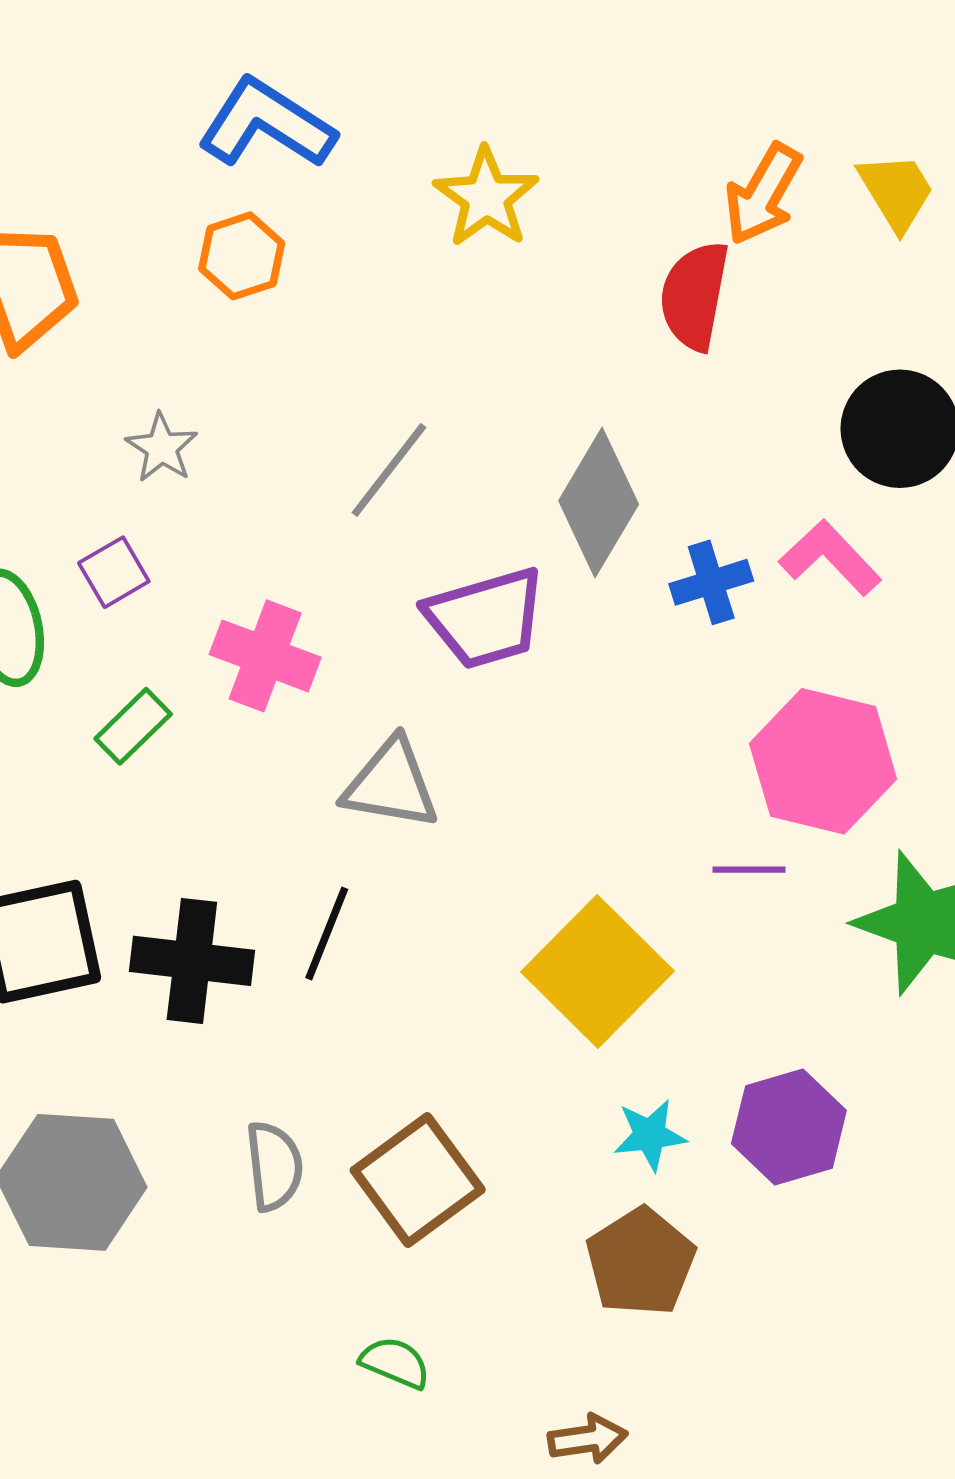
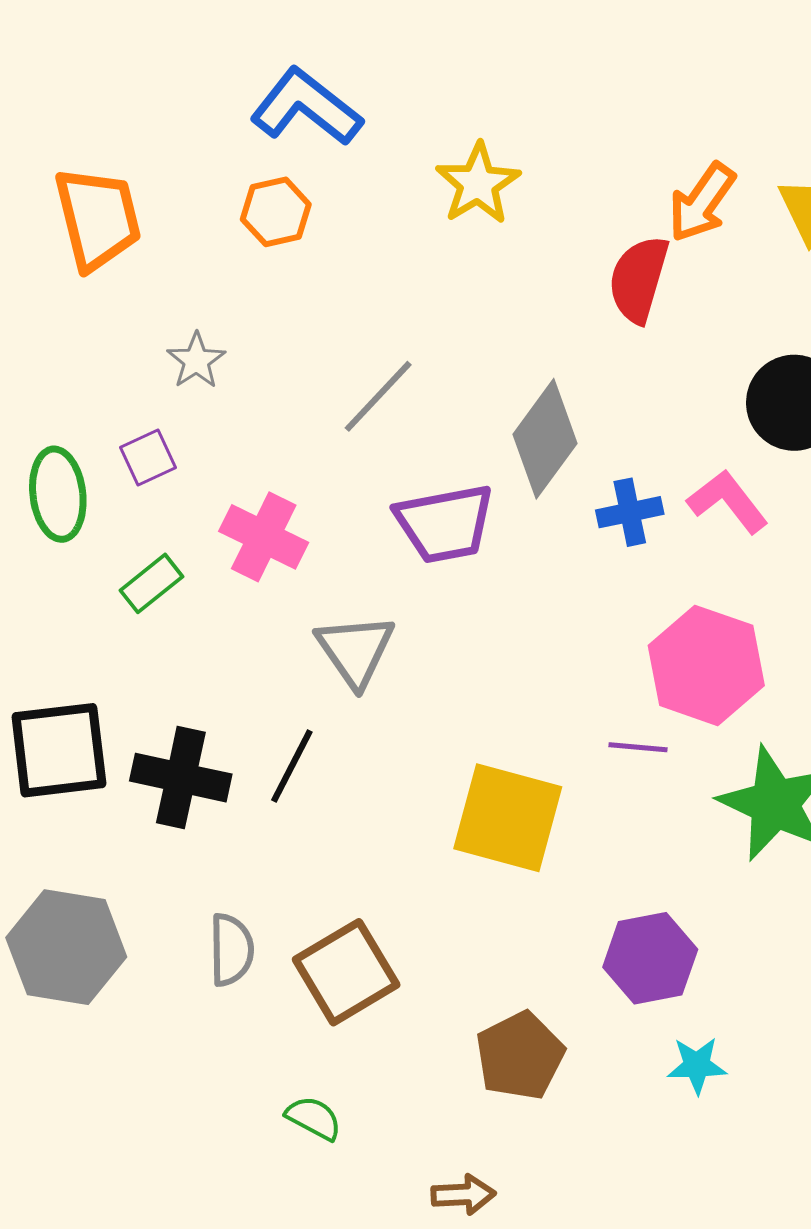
gray triangle: (391, 784) -> (355, 650), turned 40
yellow square: (598, 972) -> (508, 818), turned -35
cyan star: (650, 1135) -> (697, 1065), moved

